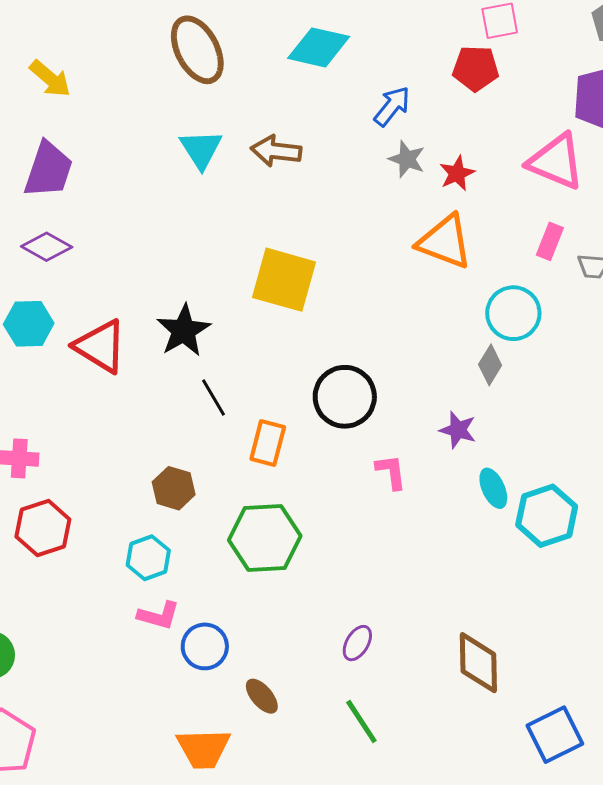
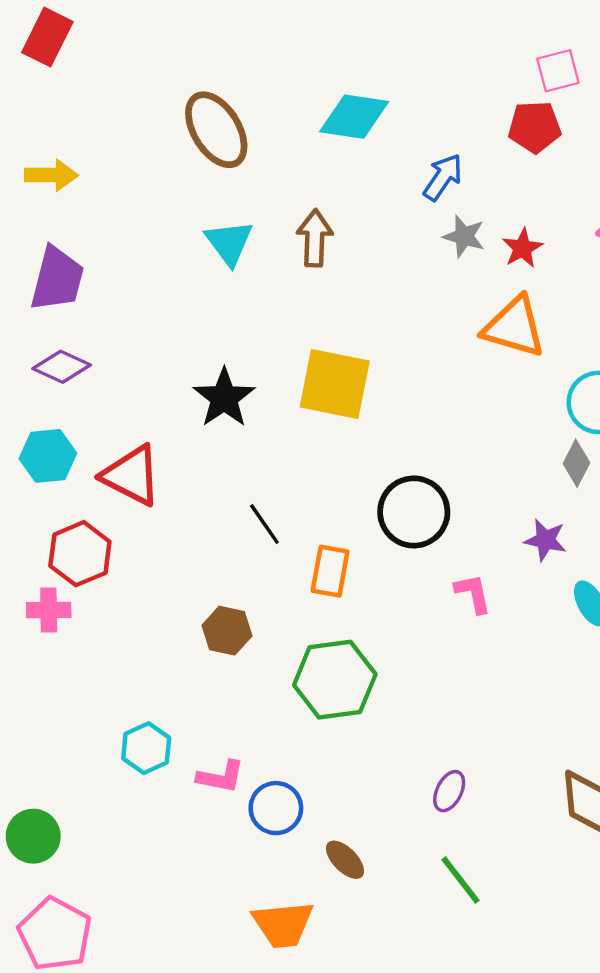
yellow arrow: (50, 79) -> (51, 175), turned -36
brown arrow: (276, 151) -> (315, 238), turned 90
black star: (184, 331) -> (224, 398), moved
red hexagon: (43, 528) -> (80, 554), moved
cyan hexagon: (148, 558) -> (146, 748), moved

